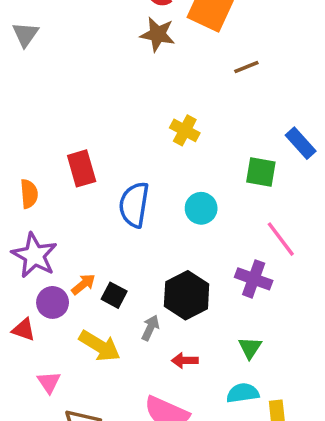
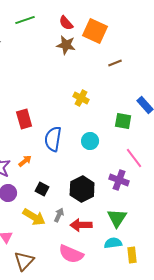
orange arrow: (83, 284) -> (25, 161), moved
gray arrow: (150, 328) -> (59, 215), moved
green triangle: (250, 348) -> (117, 218), size x1.5
red arrow: (185, 360) -> (81, 225), size x1.5

